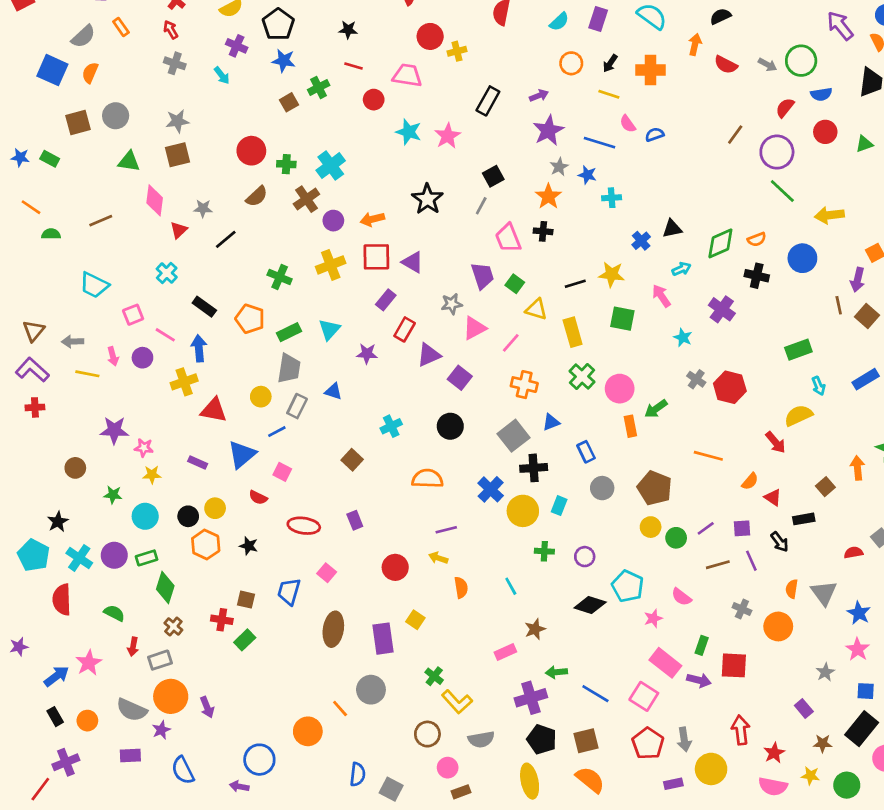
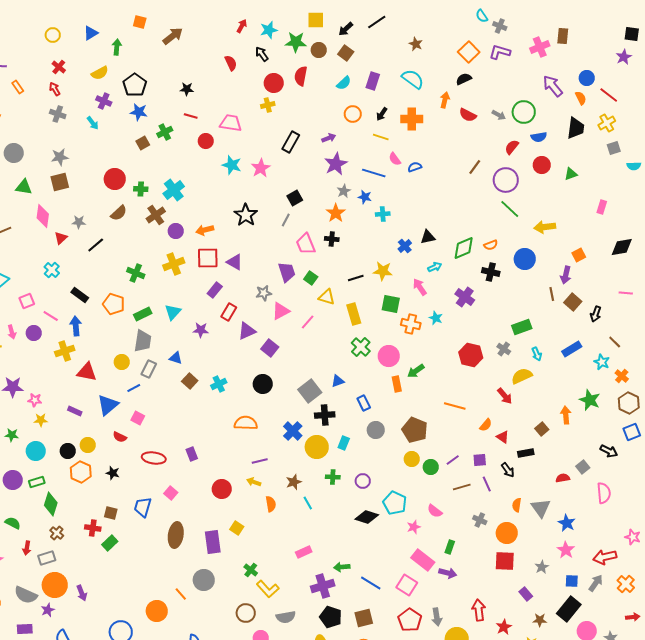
red circle: (430, 36) -> (274, 83), moved
gray cross: (696, 379) -> (504, 349), moved
orange cross: (524, 385) -> (411, 324), moved
brown square: (352, 460) -> (190, 381), moved
brown star: (535, 629) -> (294, 482), moved
red square: (734, 665) -> (505, 561), moved

